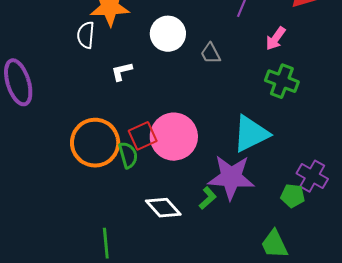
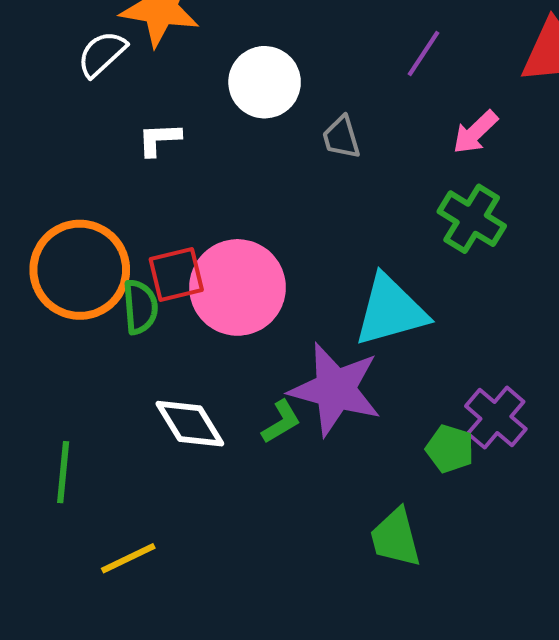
white semicircle: (86, 35) -> (102, 54), turned 32

